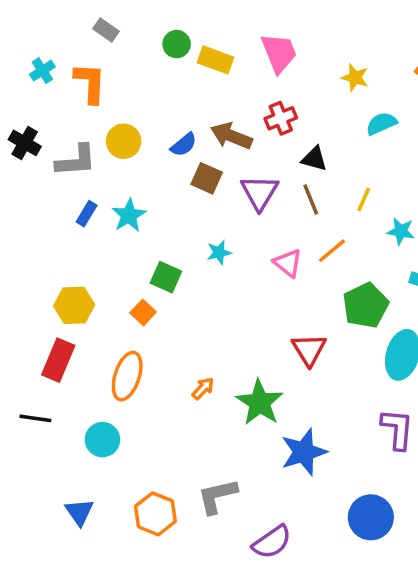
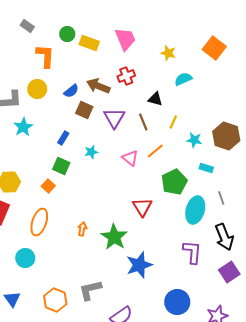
orange L-shape: (90, 83) -> (45, 56), moved
black triangle: (314, 159) -> (155, 99), moved
blue rectangle: (87, 214) -> (63, 138), moved
cyan star: (129, 215) -> (23, 127), moved
orange arrow: (203, 388) -> (82, 229), turned -32

